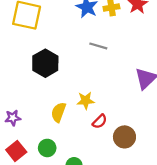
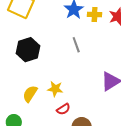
gray line: (98, 46) -> (76, 45), turned 42

